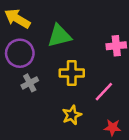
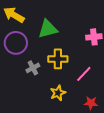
gray cross: (30, 83) -> (33, 68), moved

